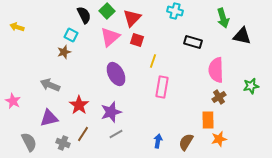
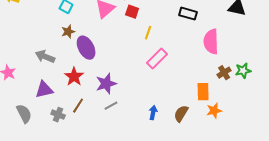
brown star: (64, 52) -> (68, 32), moved
purple ellipse: (116, 74) -> (86, 48), moved
green star: (251, 86) -> (243, 71), moved
pink rectangle: (162, 87) -> (157, 59), turned 35
brown cross: (219, 97) -> (224, 73), moved

